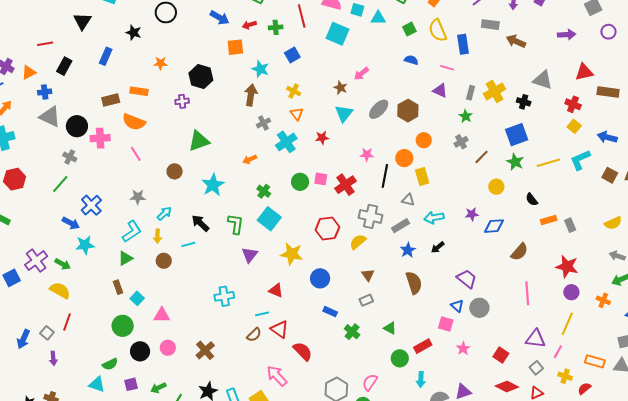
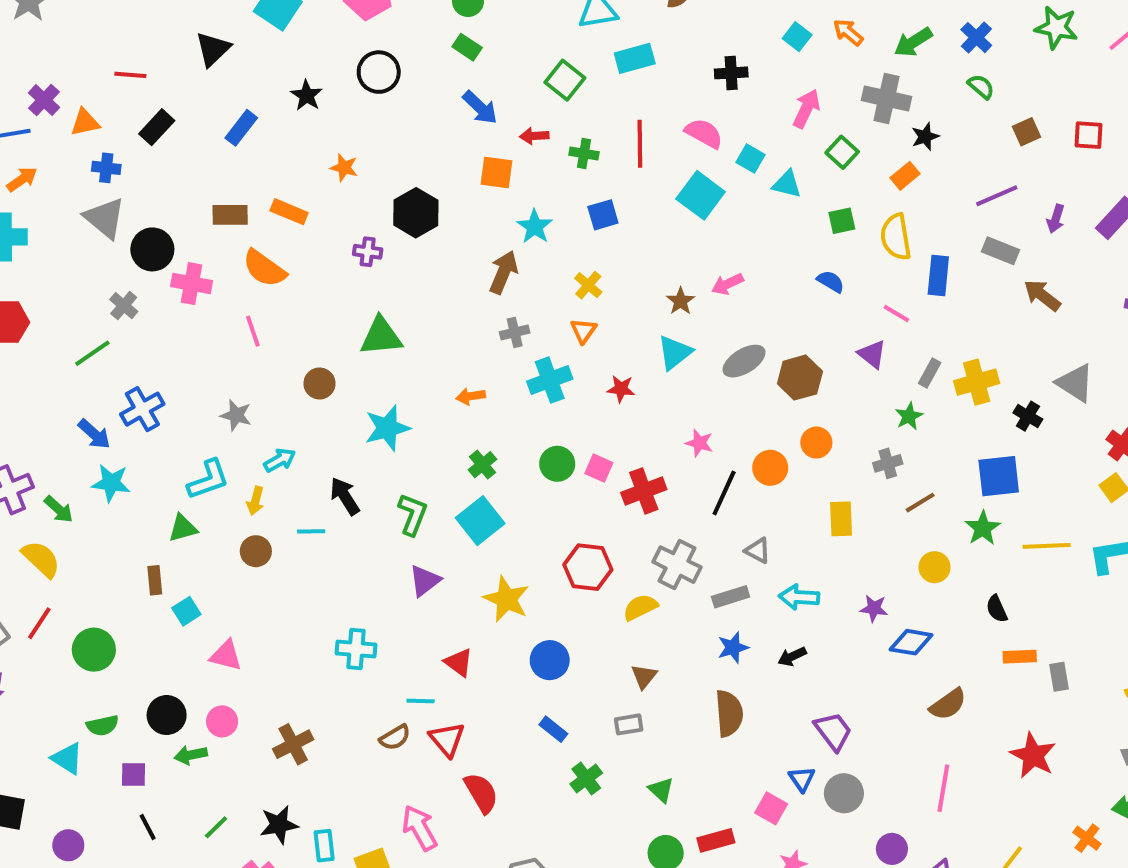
yellow rectangle: (422, 177) -> (841, 519), moved
purple circle: (571, 292) -> (892, 849), moved
green circle: (123, 326) -> (94, 650), moved
green arrow: (158, 388) -> (191, 755), moved

